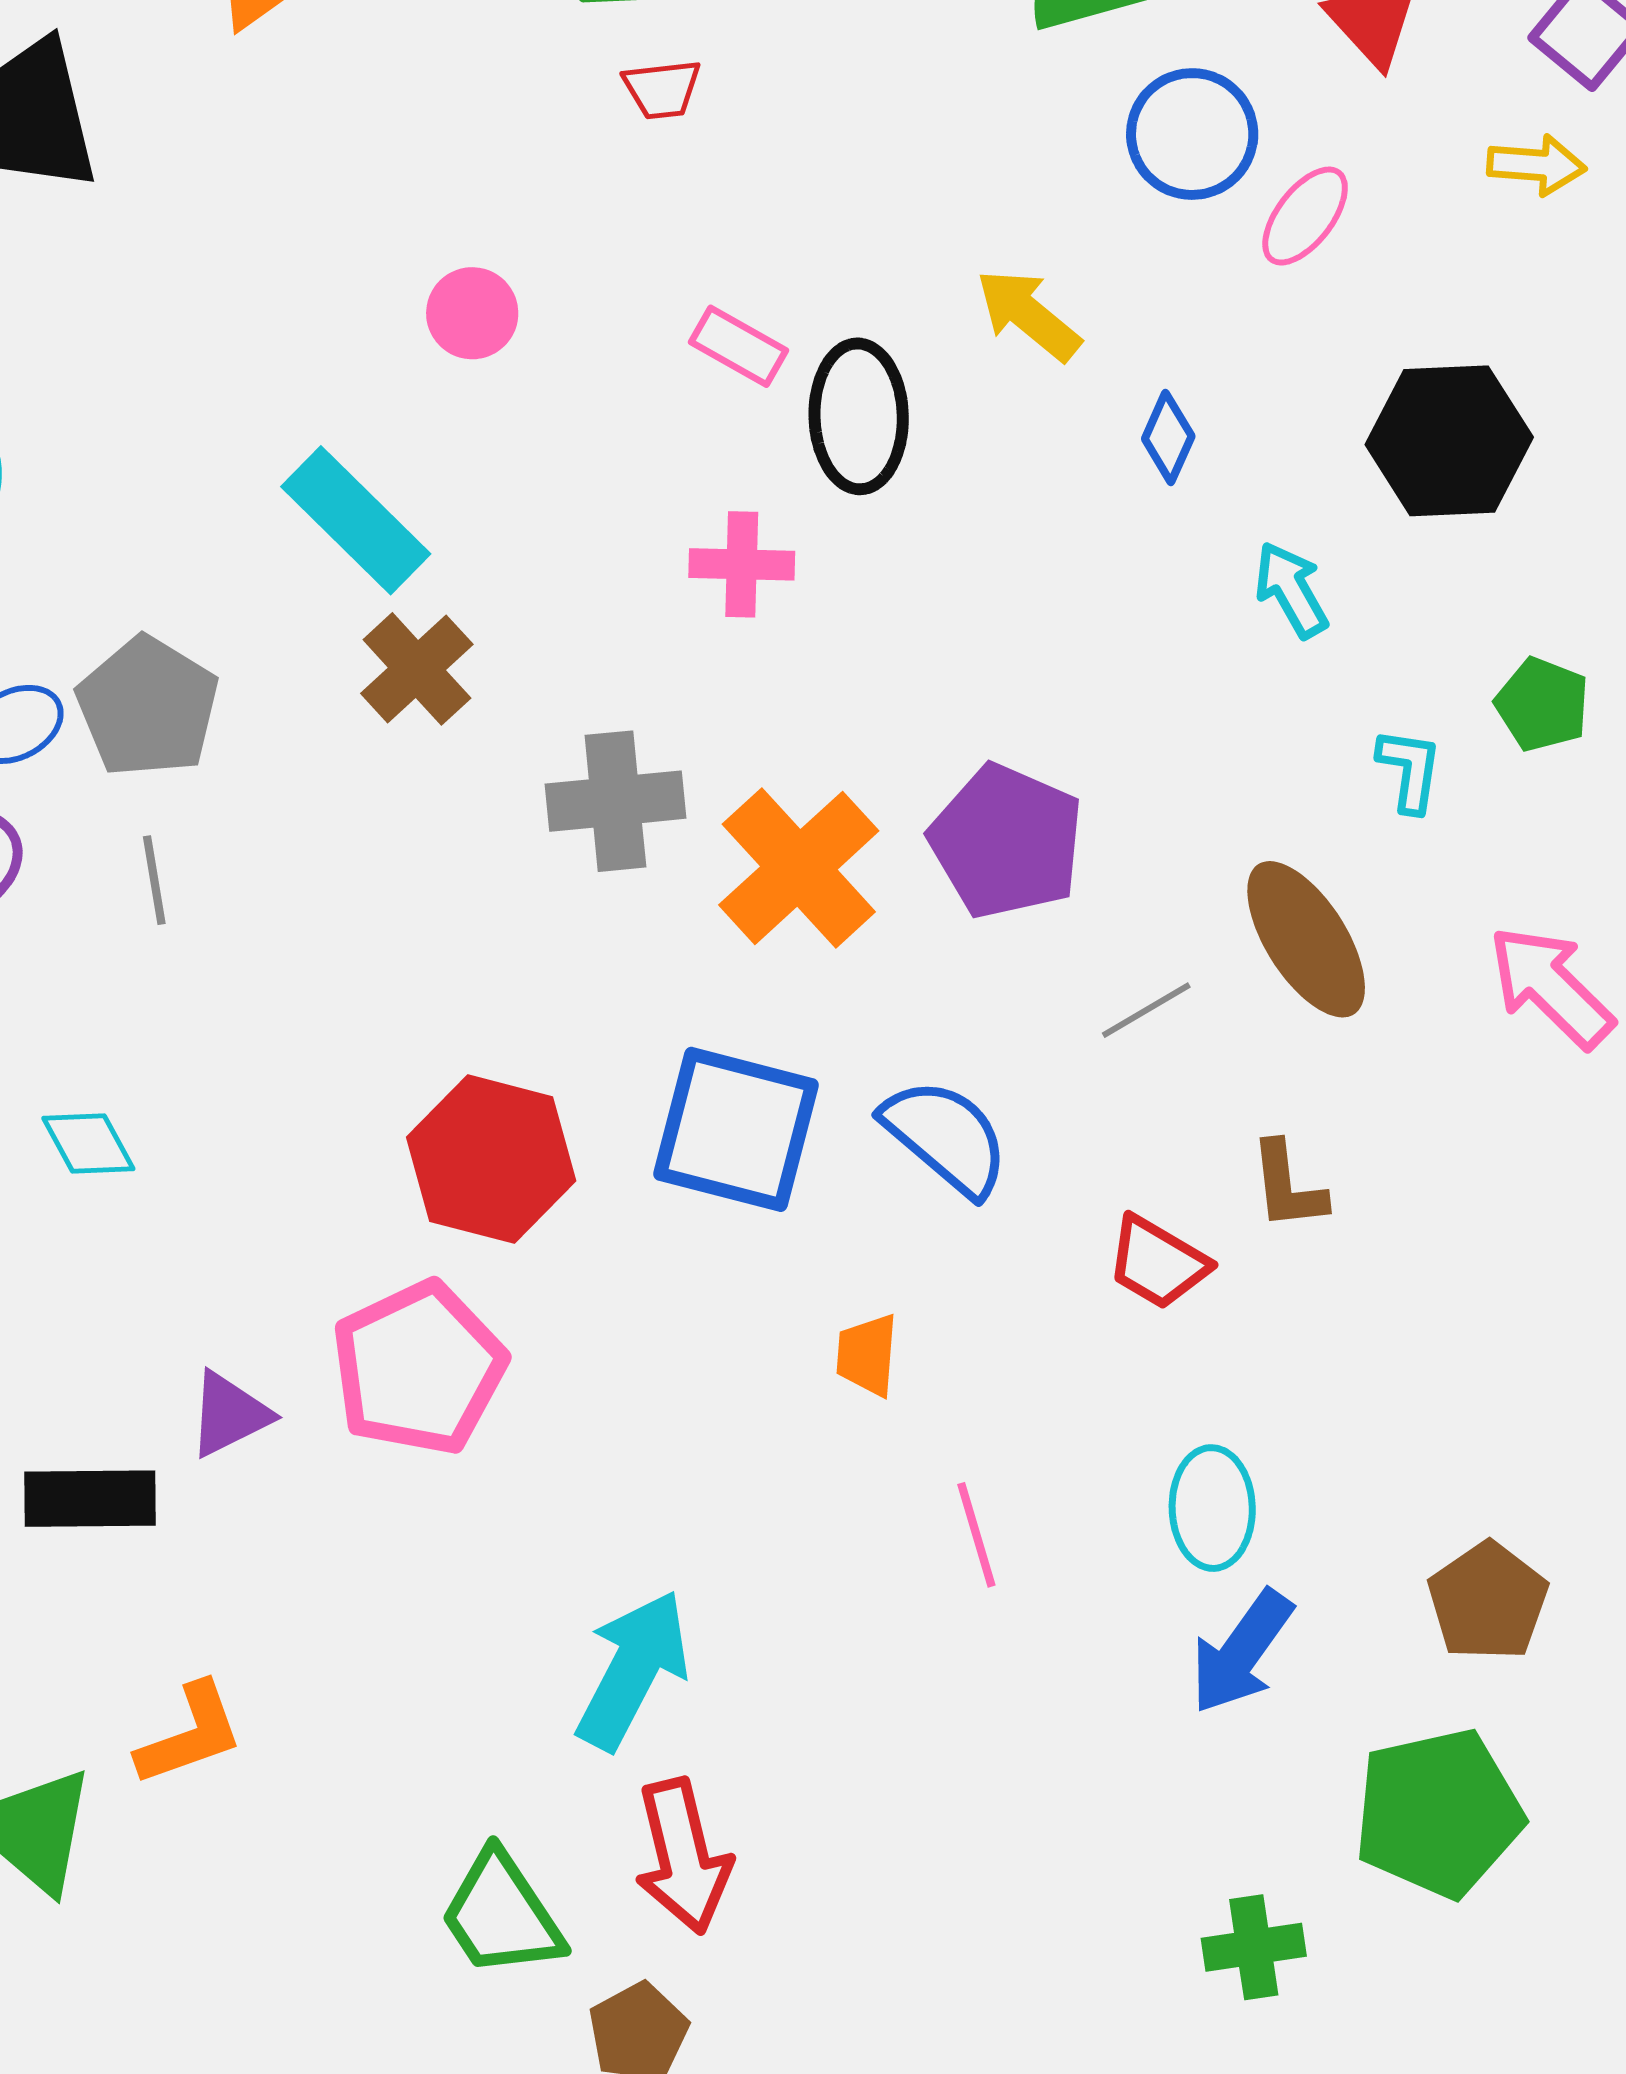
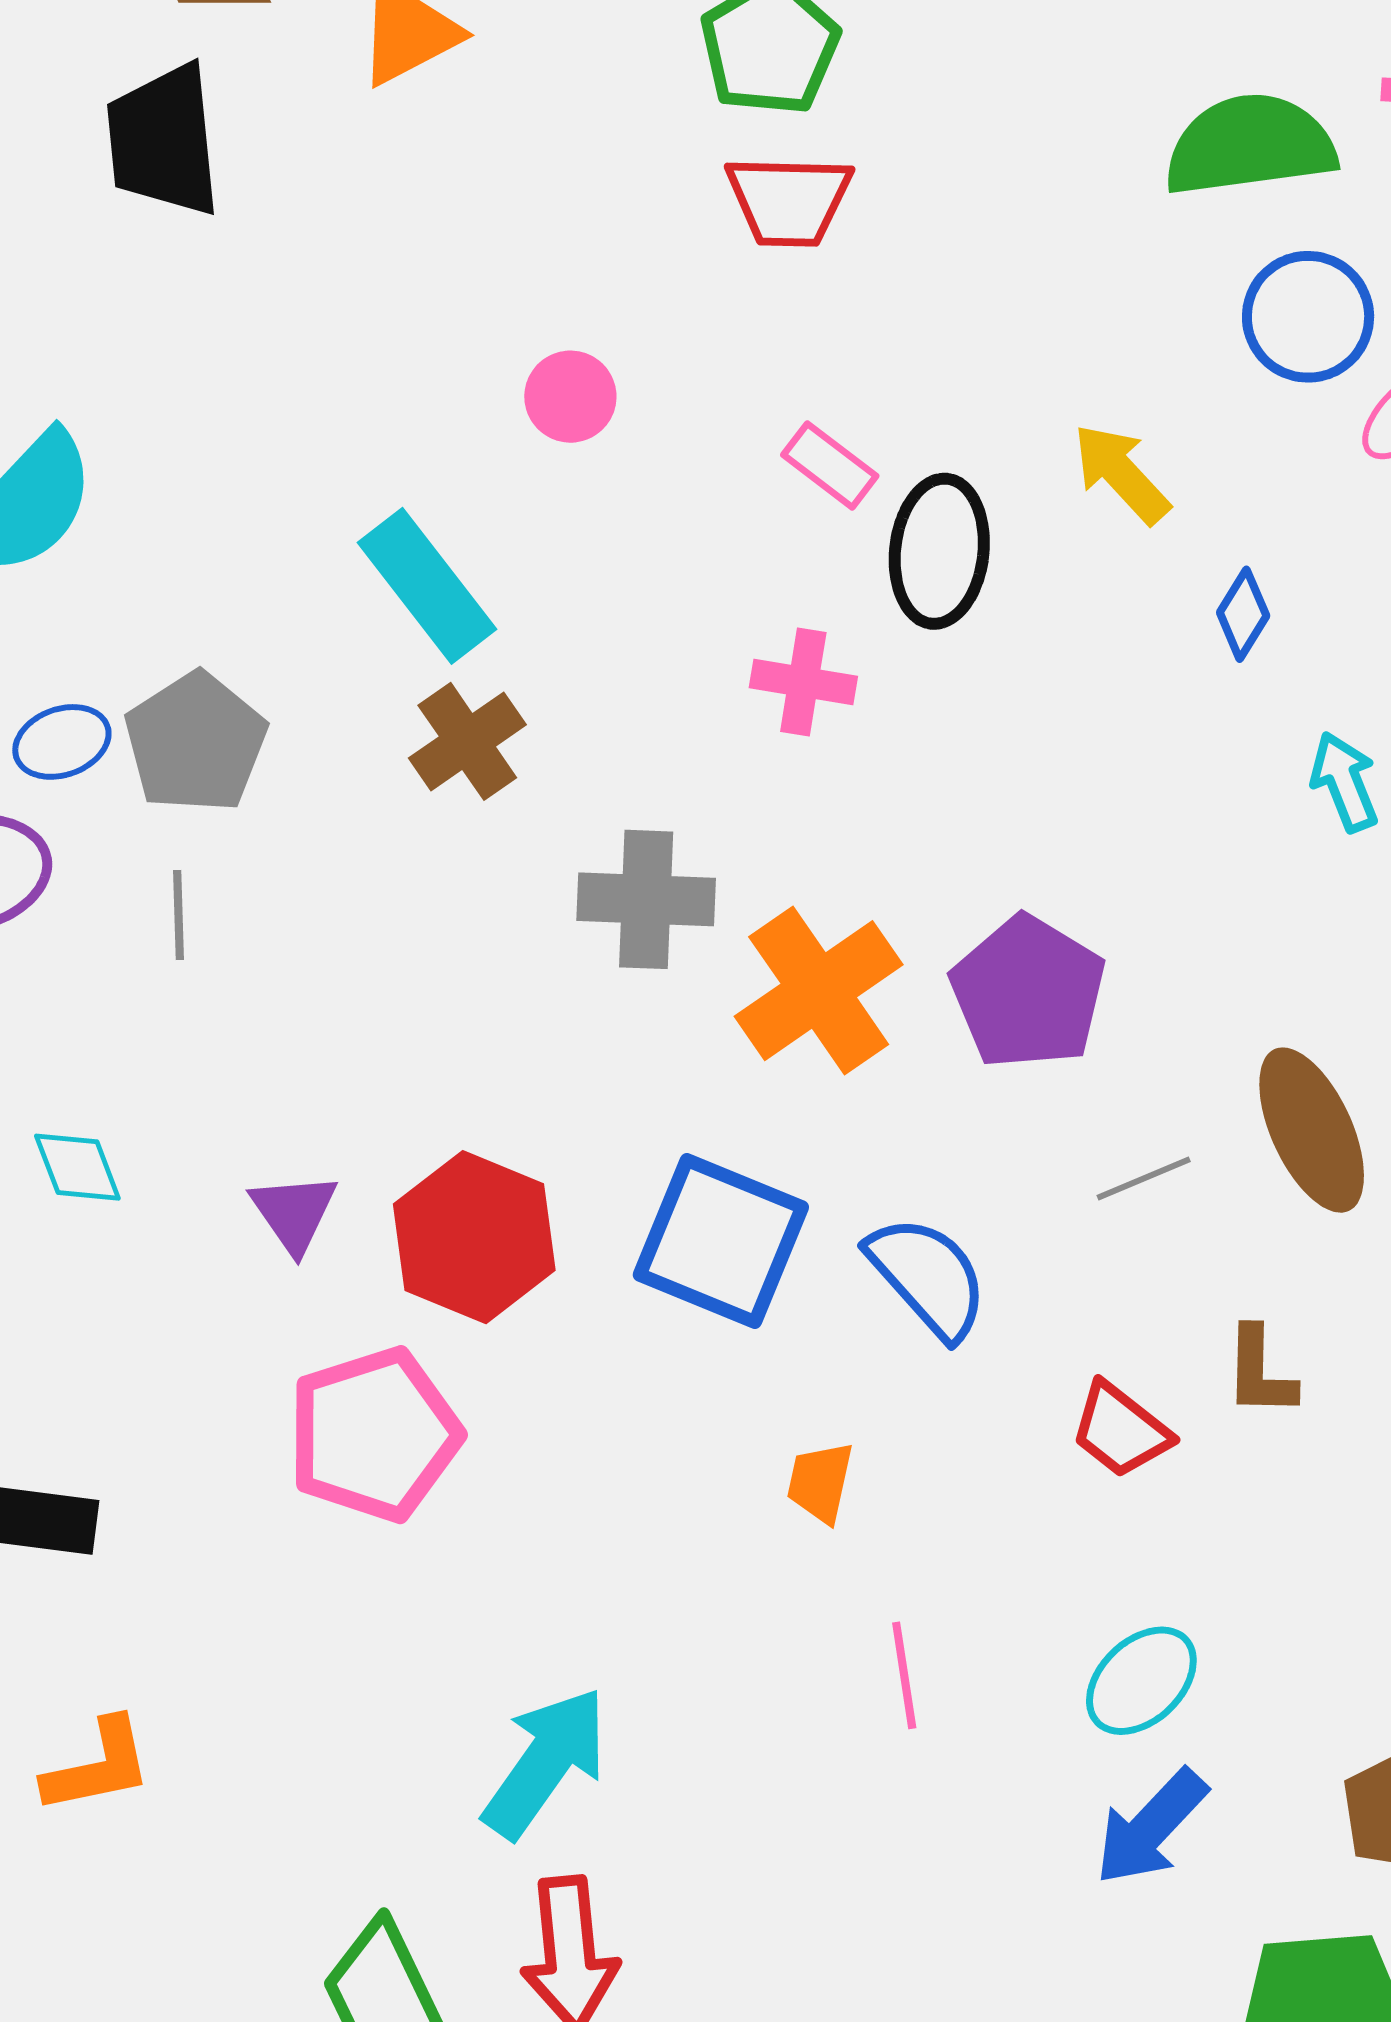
red trapezoid: (662, 89) -> (789, 200), size x1.6
purple triangle: (229, 1414) -> (294, 1213), moved, turned -46
cyan ellipse: (1212, 1508) -> (1141, 1681), turned 40

